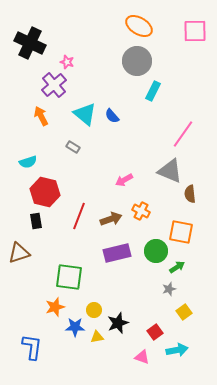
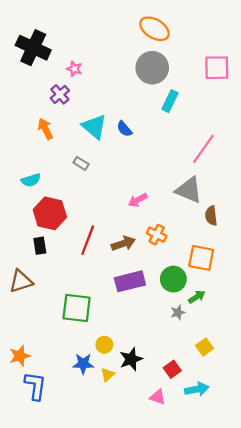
pink square: (195, 31) -> (217, 68), moved
purple cross: (54, 85) -> (60, 94), size x0.7
gray star: (169, 289) -> (178, 312), moved
orange star: (55, 307) -> (20, 356), moved
yellow triangle: (97, 337) -> (108, 375), turned -32

